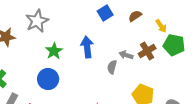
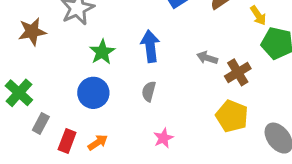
brown cross: (147, 51) -> (238, 72), moved
gray semicircle: (112, 67) -> (149, 91), moved

